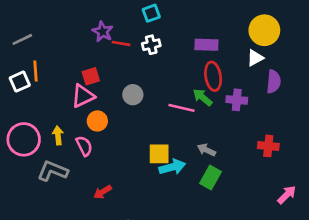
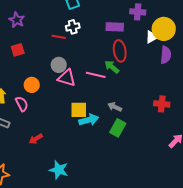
yellow circle: (264, 30) -> (164, 29), moved
purple star: (103, 32) -> (17, 20), moved
red line: (121, 43) -> (59, 37), moved
red square: (91, 76) -> (18, 50), moved
pink triangle: (83, 96) -> (67, 78), moved, turned 42
purple cross: (237, 100) -> (138, 12), moved

